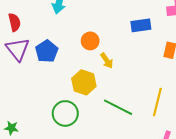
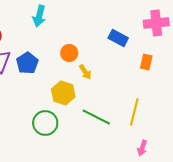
blue rectangle: (141, 25) -> (118, 38), turned 36

